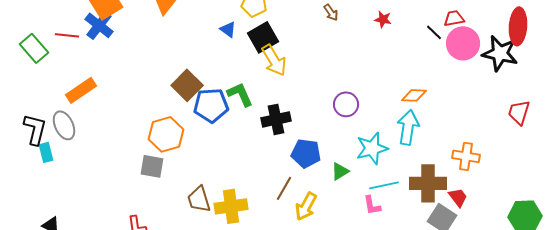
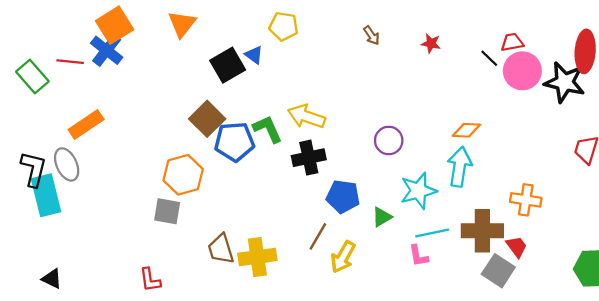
black square: (263, 37) -> (228, 65), moved
yellow arrow: (274, 60) -> (306, 116), moved, turned 140
cyan rectangle: (46, 152) -> (46, 195), size x1.8

